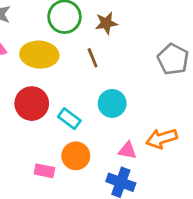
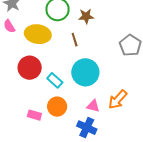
cyan circle: (112, 103) -> (85, 72), size x1.4
orange arrow: (162, 138) -> (118, 100), turned -35

